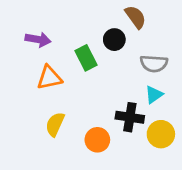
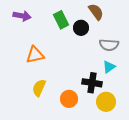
purple arrow: (38, 40) -> (22, 16), moved
green rectangle: (86, 58) -> (61, 20), moved
yellow circle: (161, 134) -> (106, 102), moved

